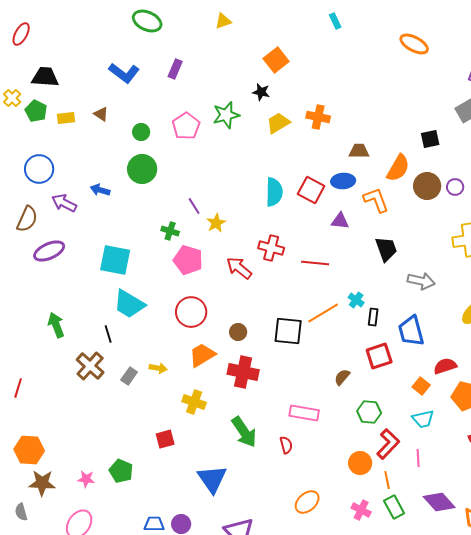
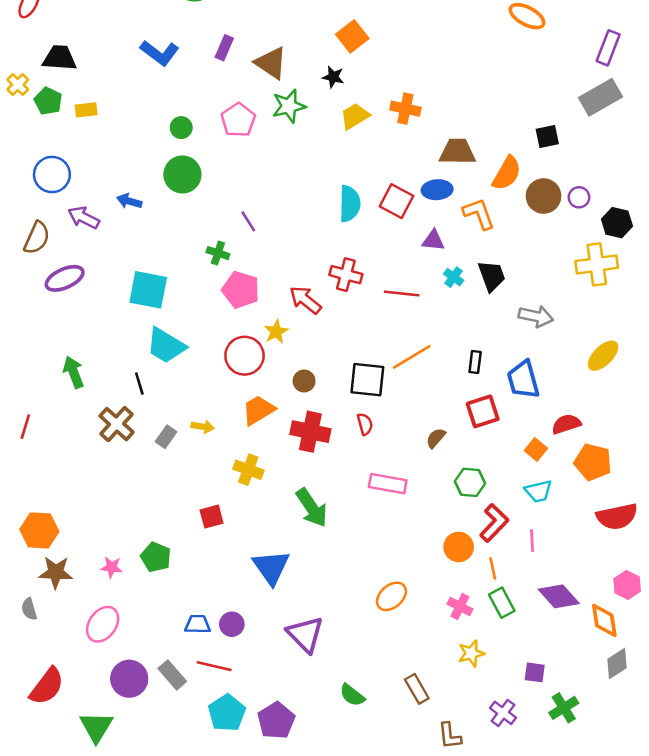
brown triangle: (101, 114) -> (271, 63), moved, size x1.8
brown trapezoid: (359, 151) -> (457, 152), size x1.4
yellow star: (216, 223) -> (276, 332), moved
cyan cross: (356, 300) -> (454, 277), moved
red line: (18, 388) -> (25, 427), moved
red semicircle: (286, 445) -> (365, 424), moved

